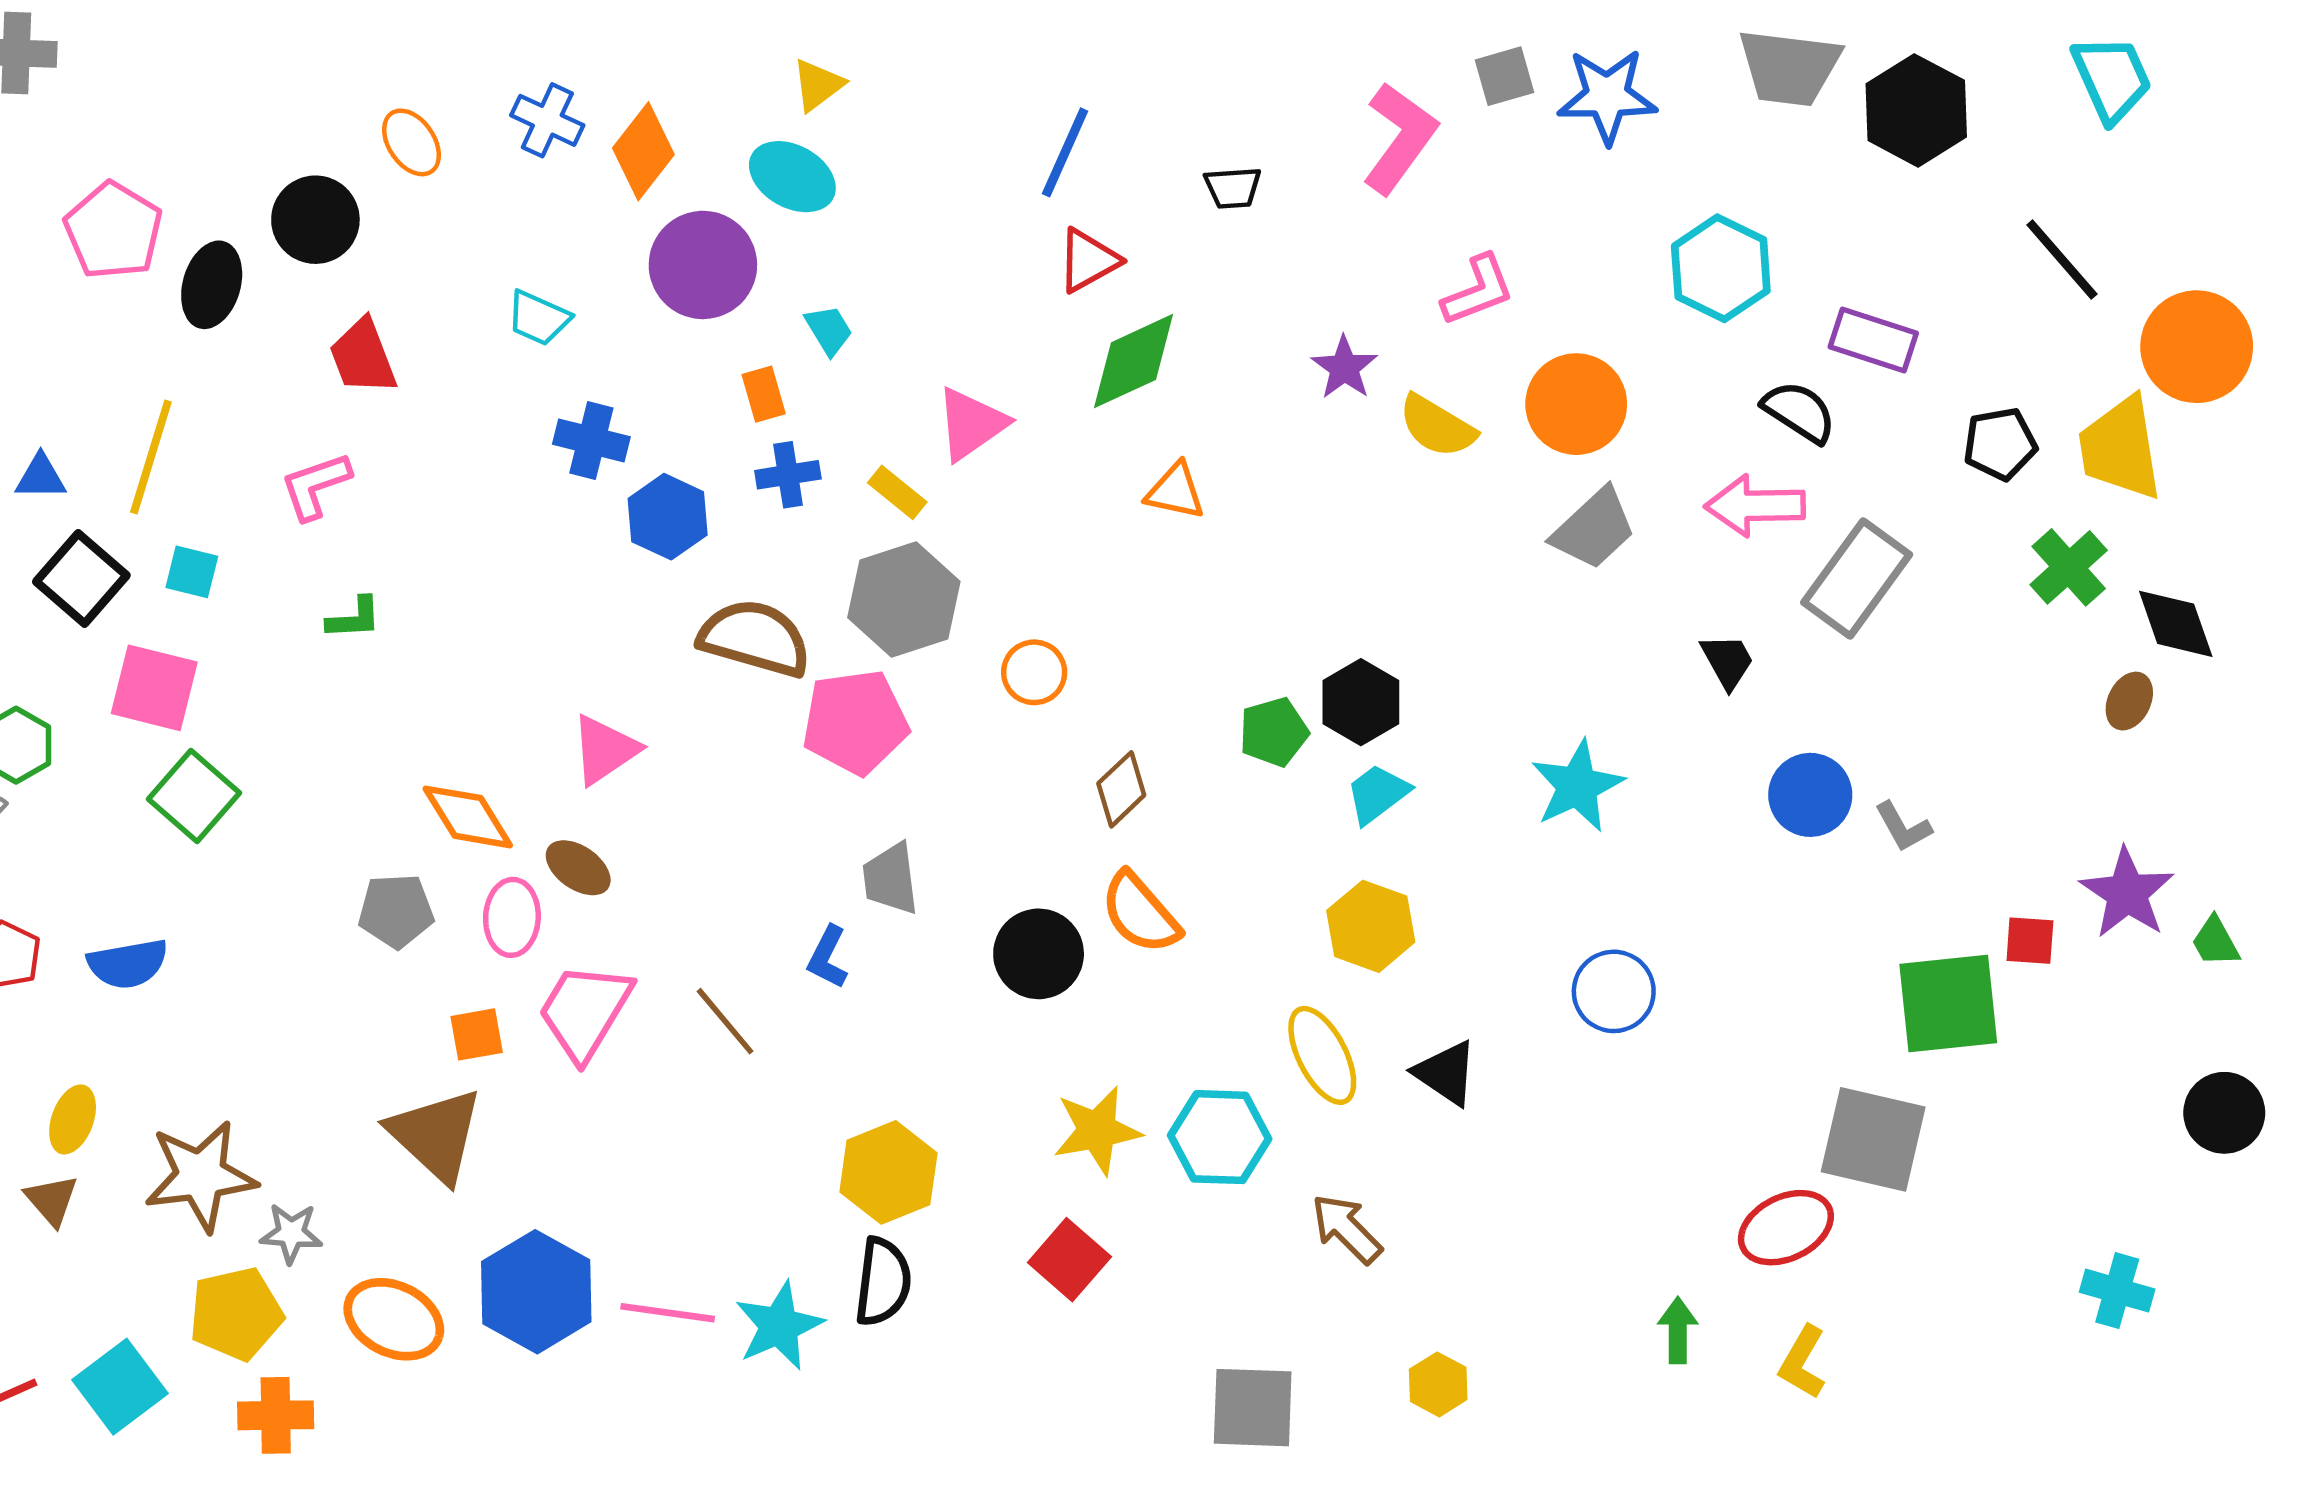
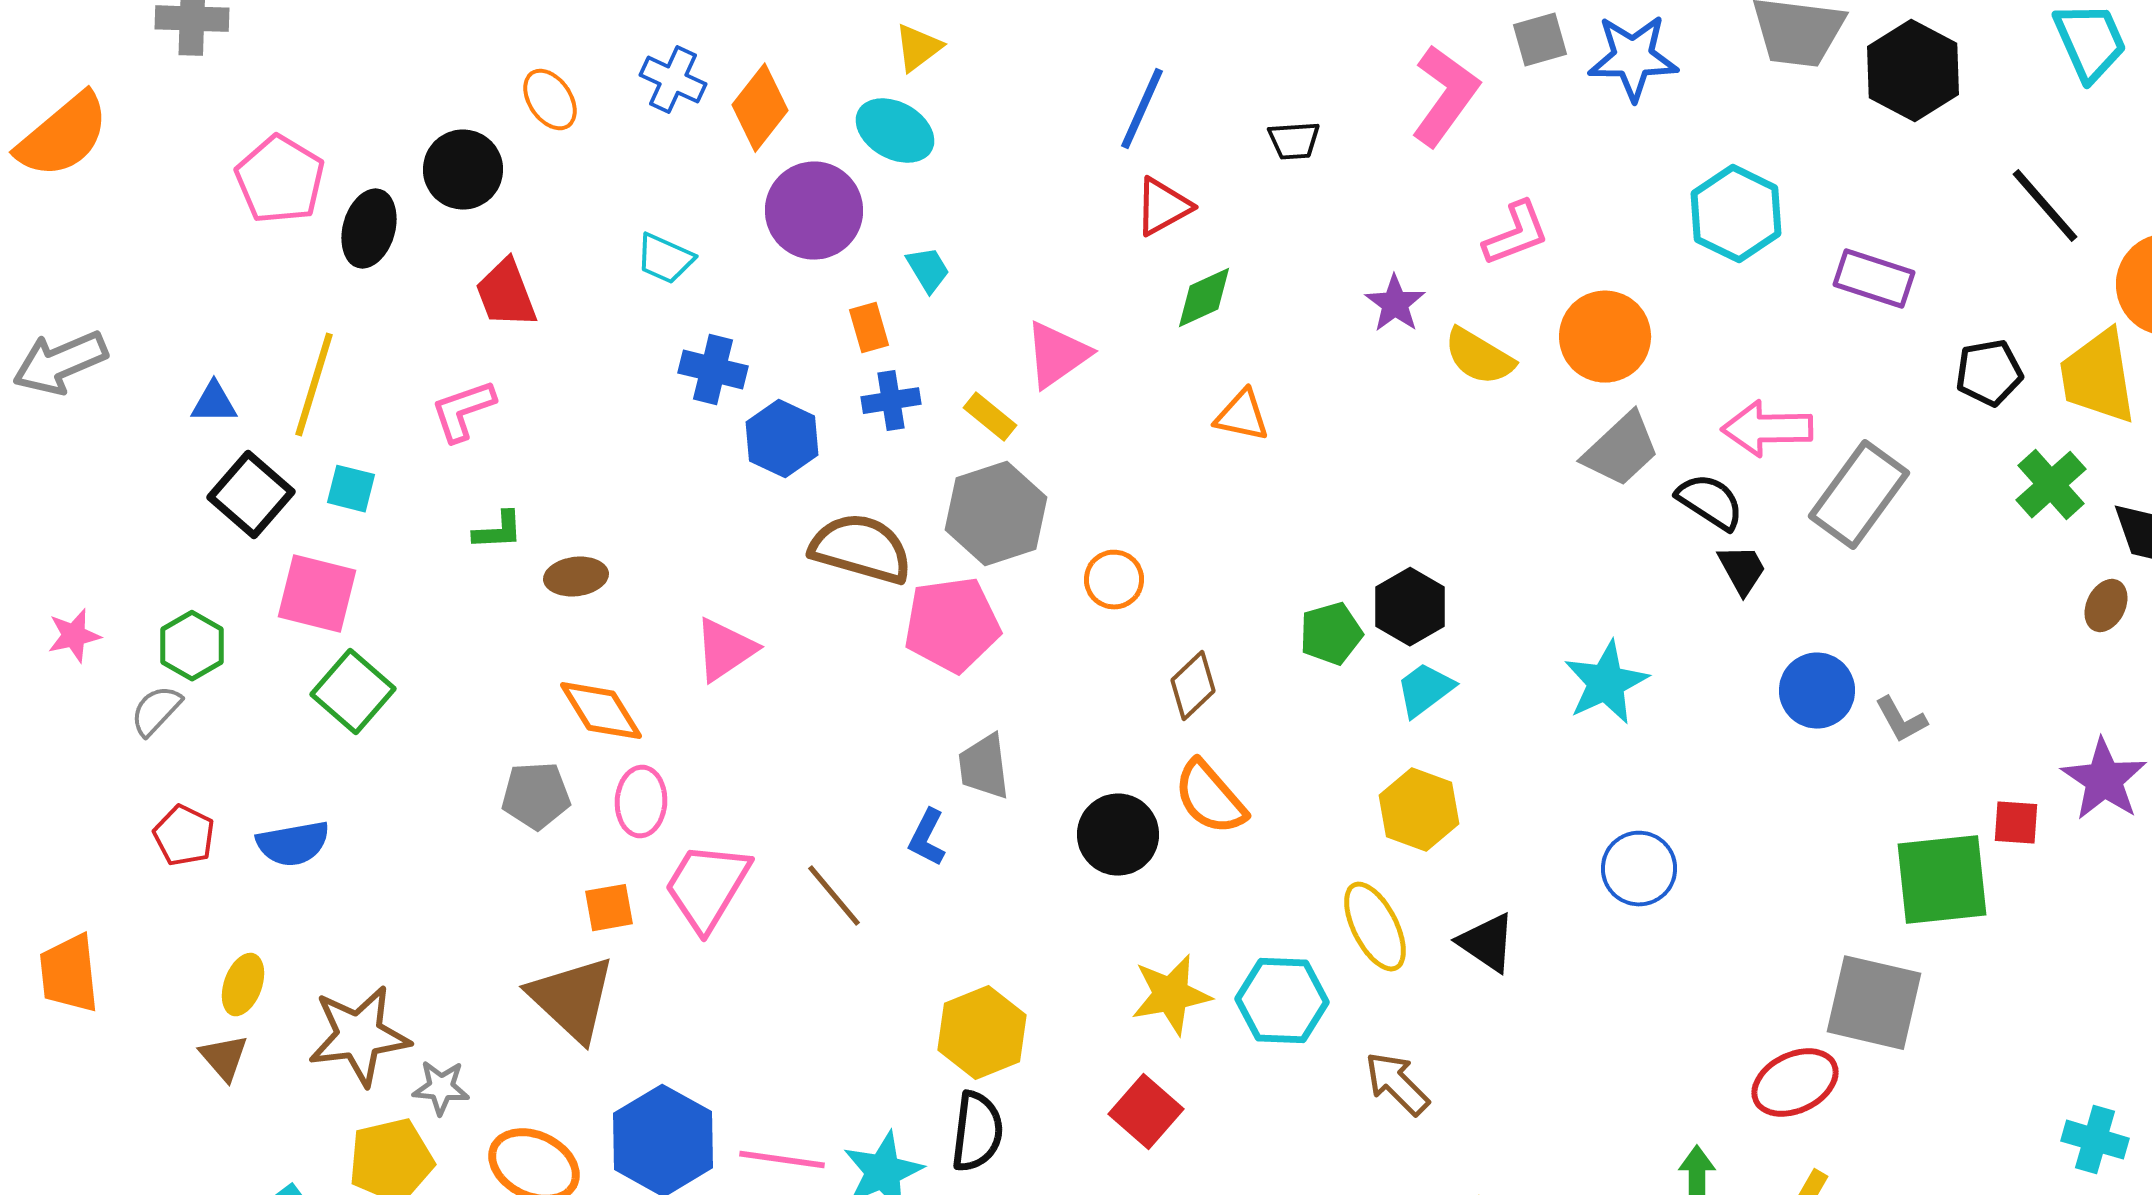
green diamond: (1133, 361) -> (1204, 298), size x0.7
black semicircle: (1799, 412) -> (1710, 502), moved
brown ellipse: (578, 868) -> (576, 577), moved, turned -42

